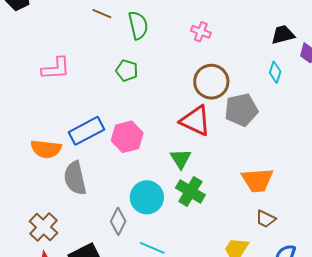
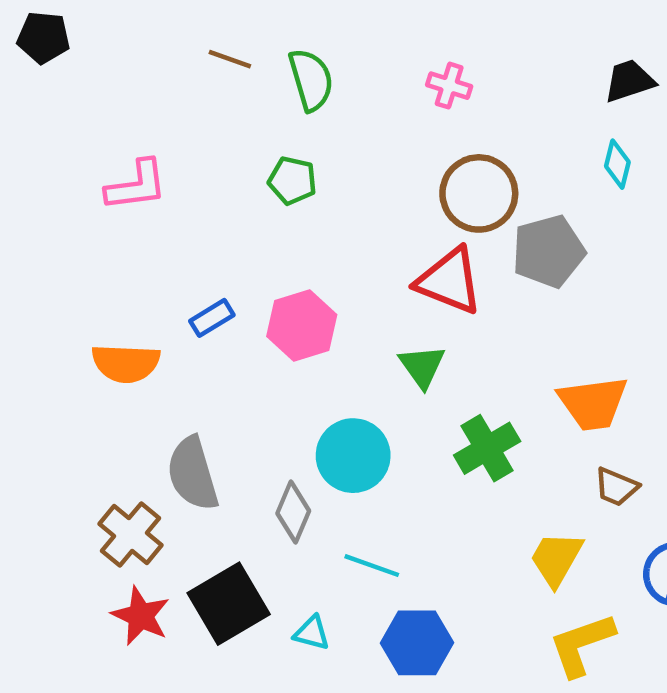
blue rectangle: (86, 131) -> (212, 318), size x0.6
gray semicircle: (75, 178) -> (193, 474), moved
green cross: (190, 191) -> (487, 448), moved, turned 32

